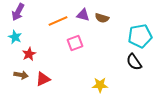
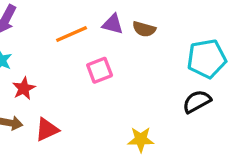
black semicircle: (134, 62) -> (197, 102), turned 96

